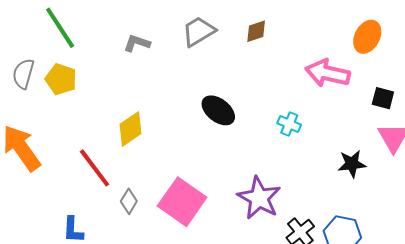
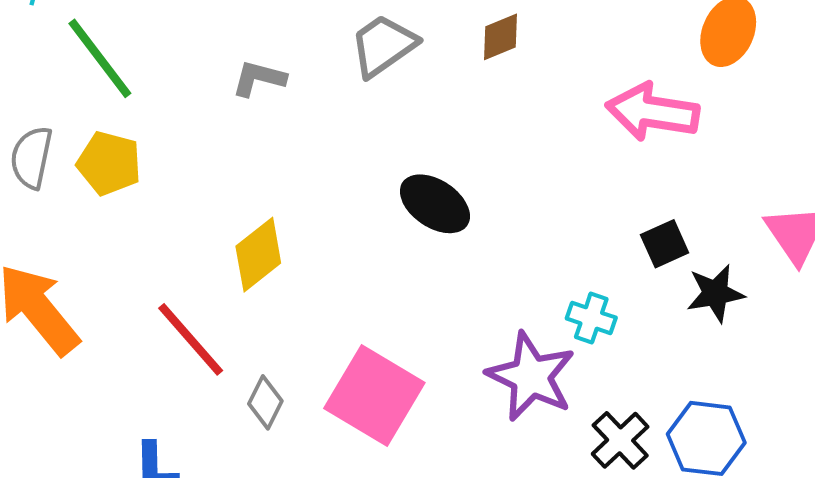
black square: (383, 98) -> (665, 244), moved, turned -35
cyan cross: (289, 124) -> (591, 318), moved

